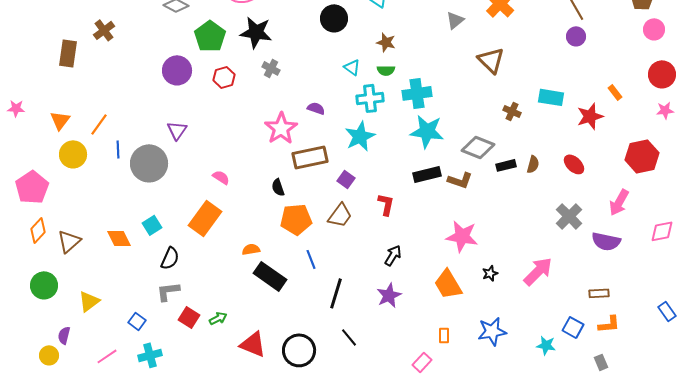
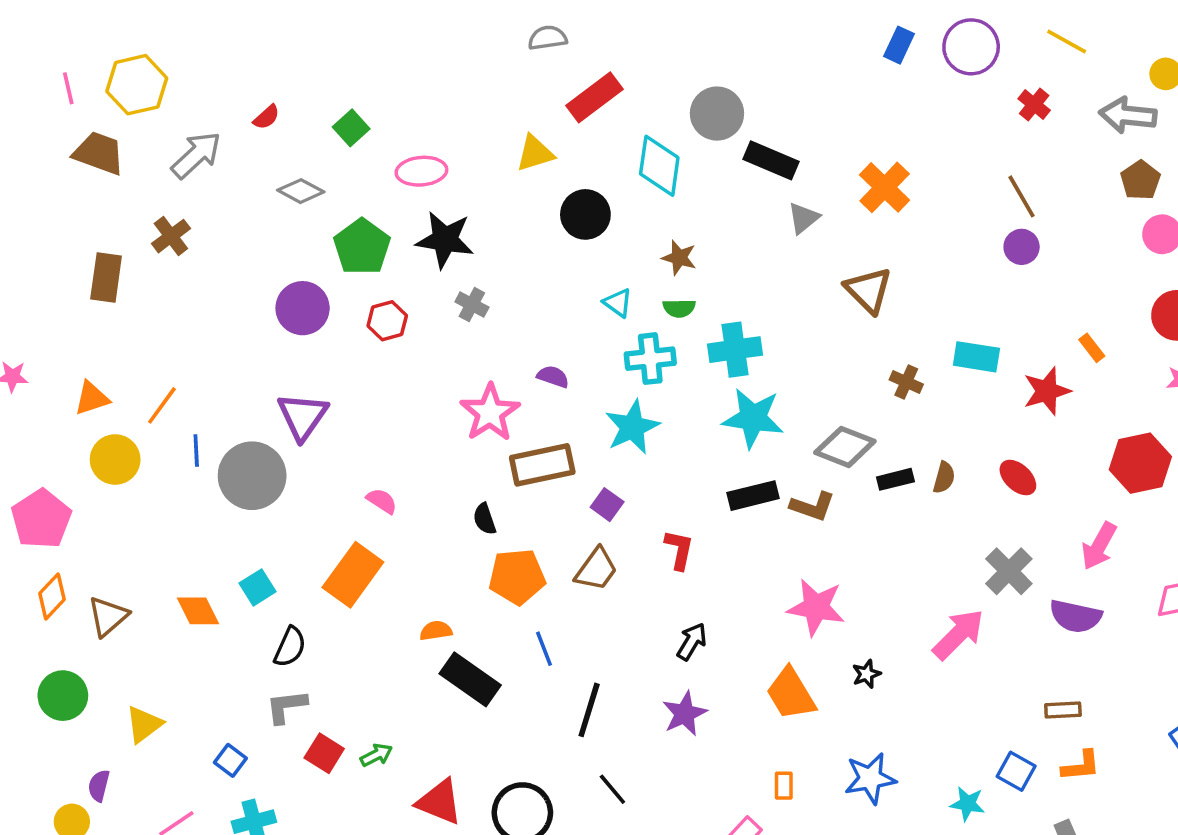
orange triangle: (60, 120) -> (92, 398), turned 35
purple triangle: (177, 130) -> (303, 416), size x1.4
pink arrow: (538, 271) -> (958, 634), moved

